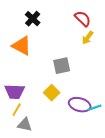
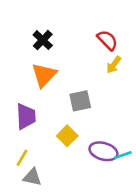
orange triangle: (22, 46) -> (44, 75), moved, turned 45
purple trapezoid: (15, 92) -> (26, 116), moved, turned -95

